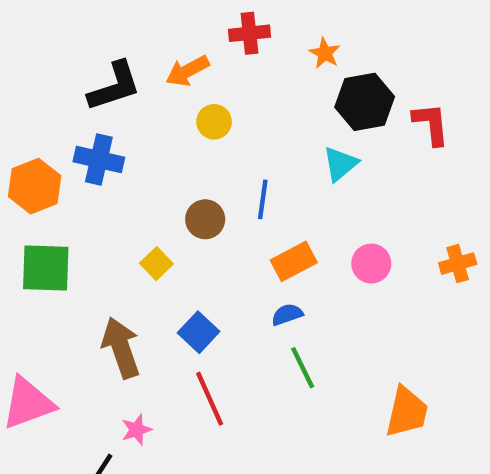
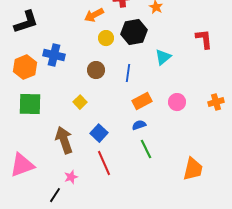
black L-shape: (114, 86) -> (26, 22), moved
black hexagon: (365, 102) -> (134, 32), moved
brown circle: (205, 219) -> (96, 70), moved

